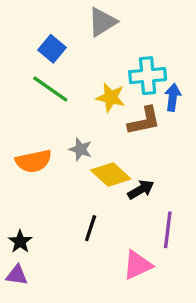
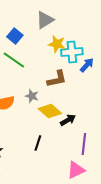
yellow star: (111, 97) -> (57, 44), moved
blue arrow: (173, 97) -> (87, 65), turned 35
brown L-shape: (144, 121) -> (57, 79), moved
pink triangle: (137, 265) -> (76, 170), moved

